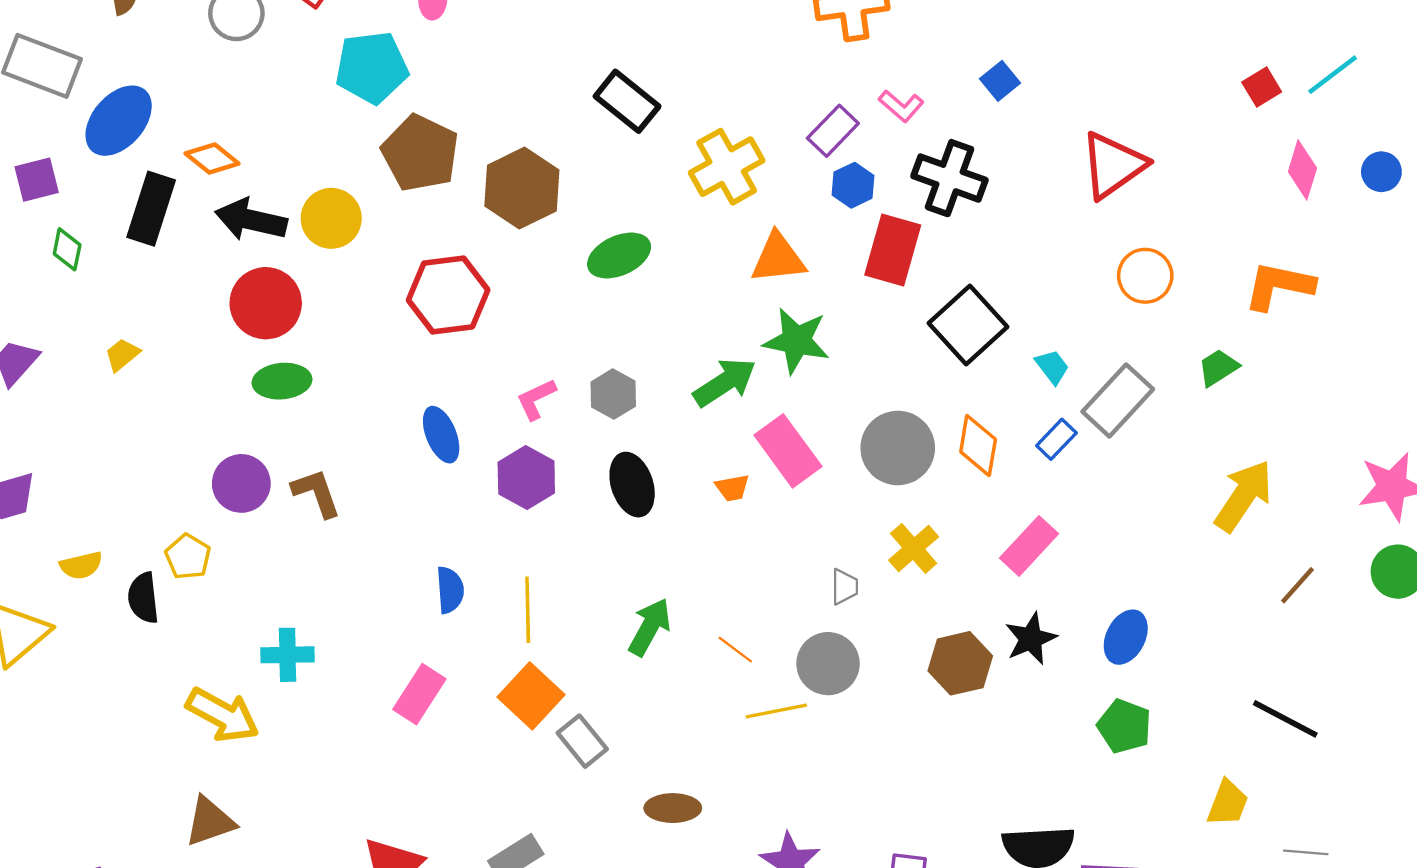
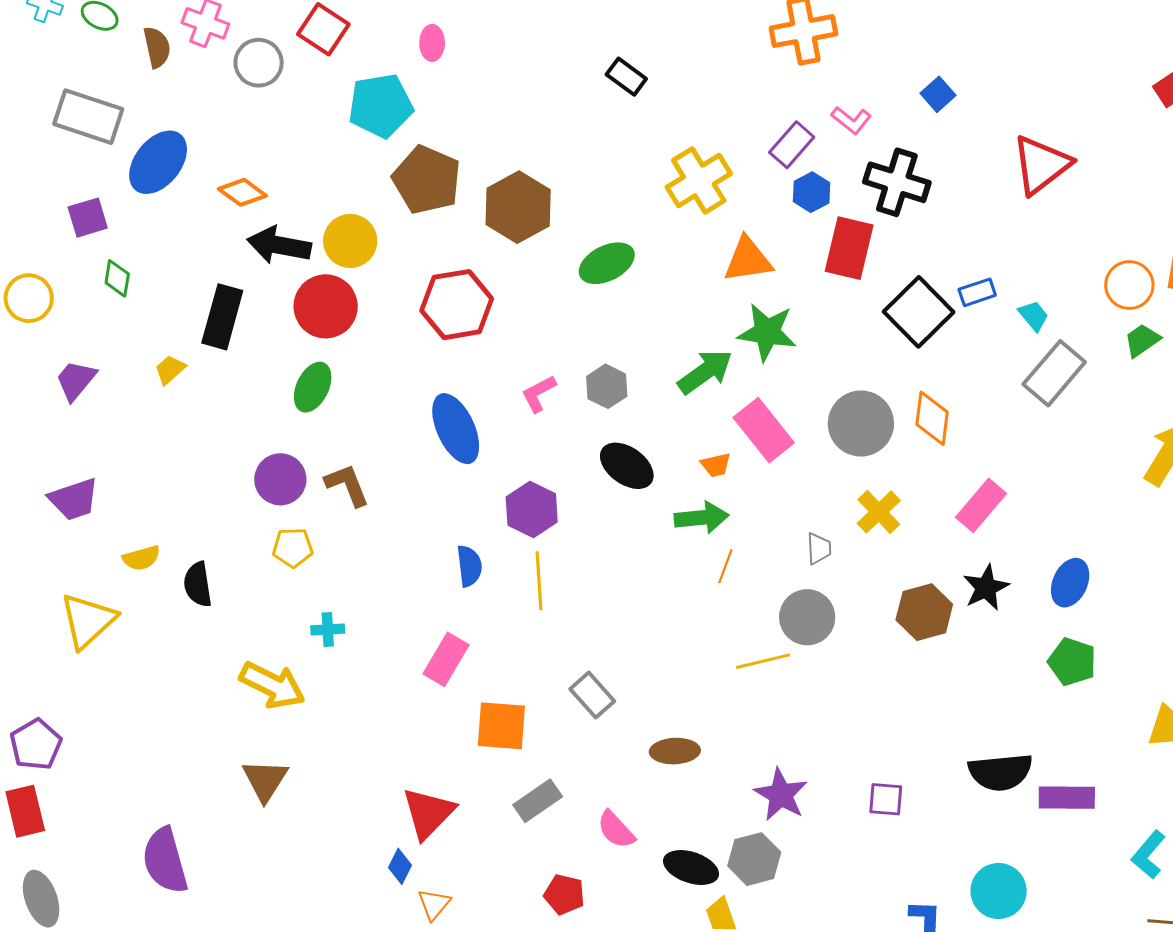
black rectangle: (627, 101) -> (626, 77), moved, size x0.7
black rectangle: (151, 209) -> (222, 317), moved
orange circle: (1145, 276) -> (1129, 285), moved
red circle: (266, 303) -> (326, 306), moved
cyan trapezoid: (1052, 367) -> (1034, 316), moved
green ellipse: (282, 381) -> (313, 387), turned -57
blue ellipse: (441, 435) -> (456, 429), size x1.4
blue rectangle: (1056, 439) -> (977, 292), moved, turned 30
purple hexagon: (526, 478) -> (532, 509), moved
black ellipse: (632, 485) -> (627, 466), turned -34
yellow pentagon: (188, 557) -> (293, 548), moved, turned -30
green arrow: (650, 627) -> (702, 518), moved, turned 58
orange line: (735, 650) -> (725, 566), moved, turned 76
cyan cross: (288, 655) -> (328, 630), size x0.7
orange square: (531, 696) -> (501, 726), moved, turned -36
brown triangle: (210, 821) -> (265, 780), turned -36

